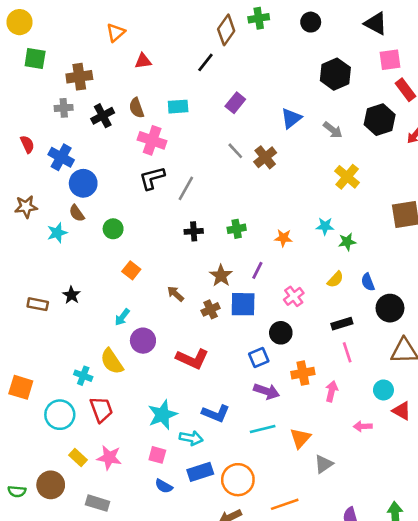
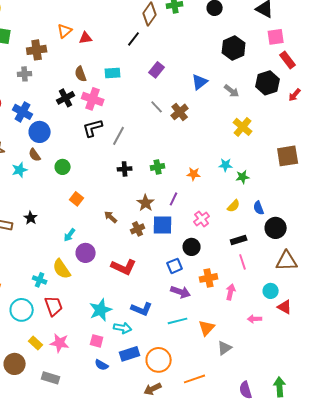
orange triangle: (116, 32) -> (65, 31), moved
black cross: (103, 116) -> (66, 98), moved

